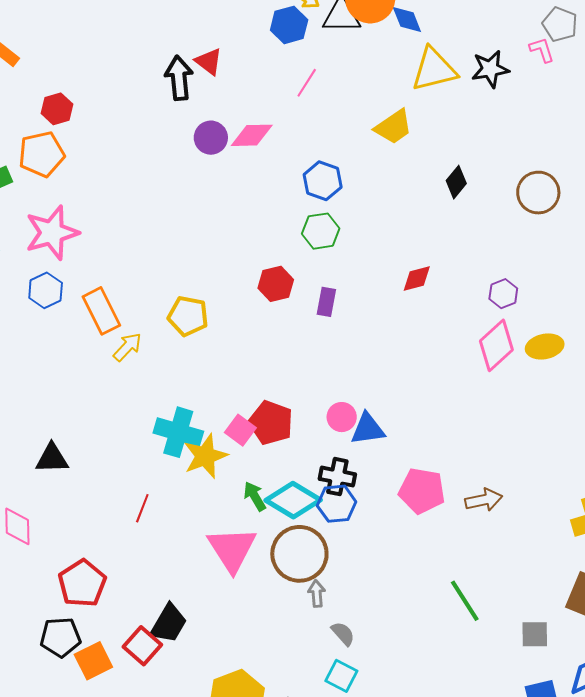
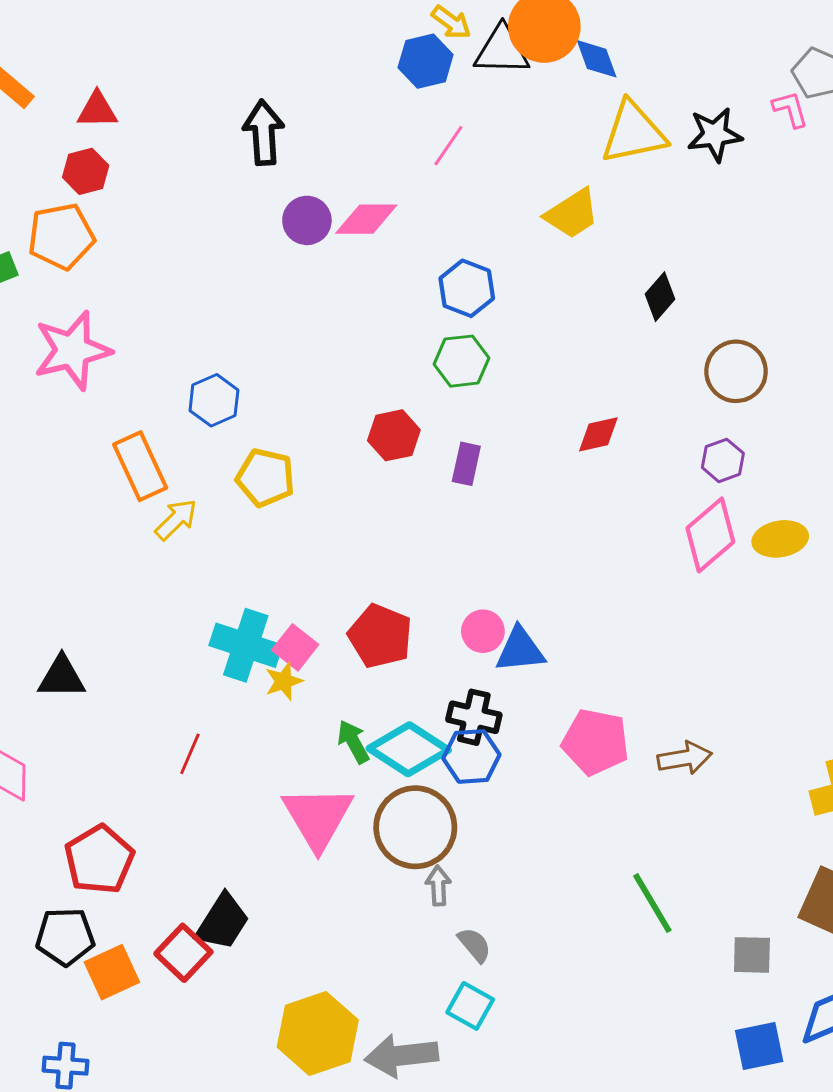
red triangle: (209, 62) -> (97, 110), moved, turned -40
brown circle: (538, 193) -> (736, 371), moved
blue hexagon: (46, 290) -> (214, 400), moved
pink square: (240, 430) -> (295, 647), moved
yellow star: (205, 456) -> (284, 681), size x0.6

